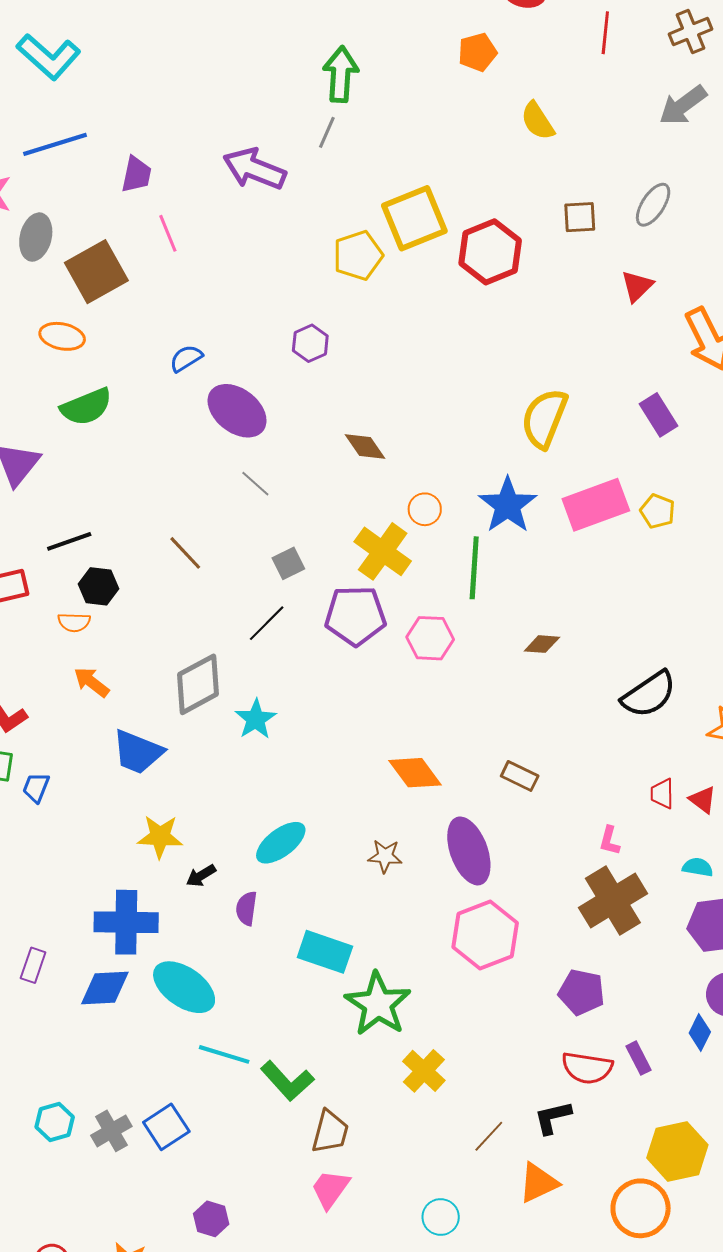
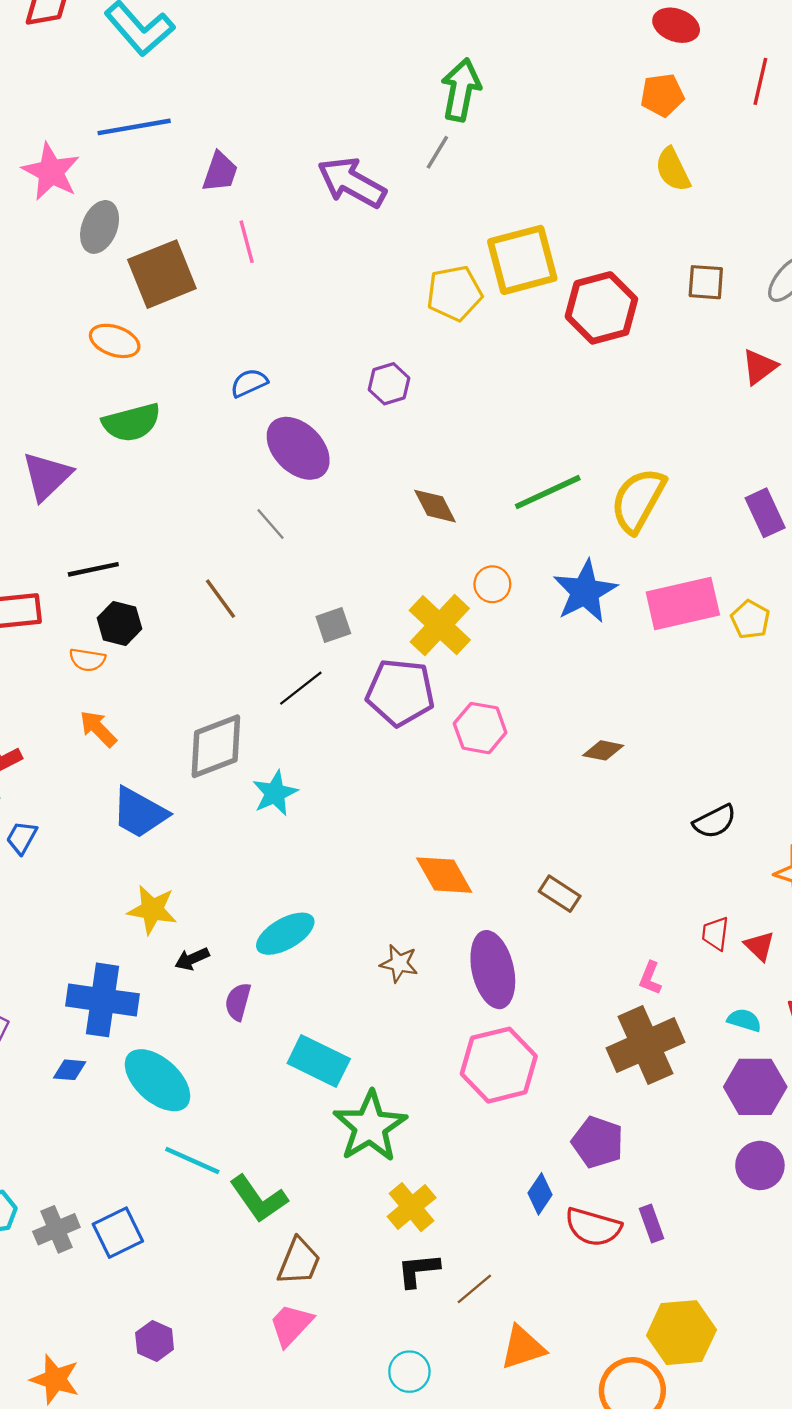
orange pentagon: (477, 52) -> (662, 95), moved
gray line: (255, 484) -> (270, 524), moved
green line: (474, 568) -> (548, 492), moved, turned 54
black semicircle: (649, 694) -> (715, 821), size x0.7
blue diamond: (105, 988) -> (70, 1070), size x0.6
blue diamond: (700, 1033) -> (540, 1194), moved
black L-shape: (553, 1118) -> (418, 1270), moved

